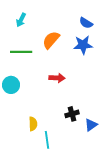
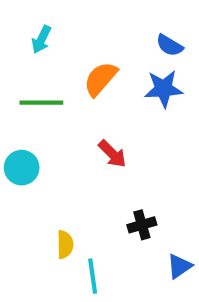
red arrow: (57, 78) -> (112, 154), turned 42
blue triangle: (91, 125) -> (179, 266), moved

